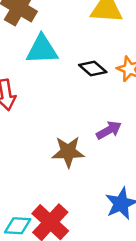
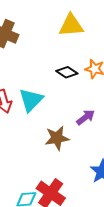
cyan triangle: (42, 50) -> (31, 100), moved, turned -36

